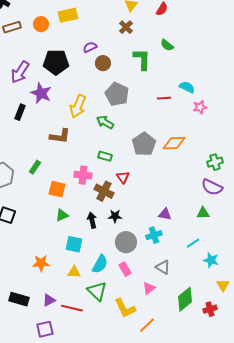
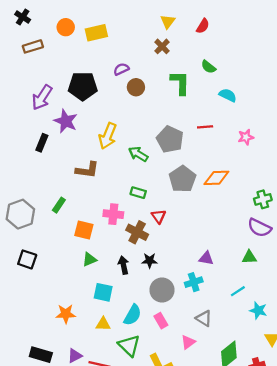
orange circle: (41, 24) -> (66, 27), moved
cyan semicircle: (187, 87) -> (228, 95), moved
gray pentagon: (117, 94) -> (170, 139), moved

